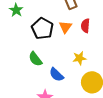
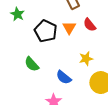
red semicircle: (85, 26) -> (90, 25), turned -40
green semicircle: (35, 59) -> (32, 64), moved

